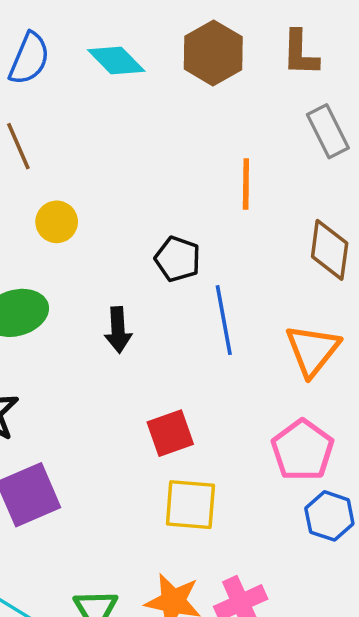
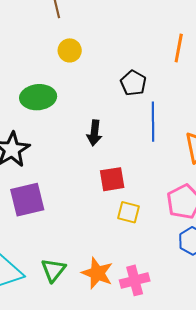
black arrow: (118, 330) -> (94, 133), moved
yellow square: (190, 505) -> (128, 212), moved, size x0.7

